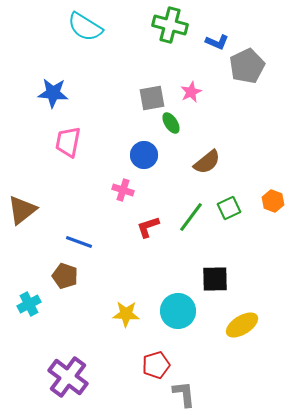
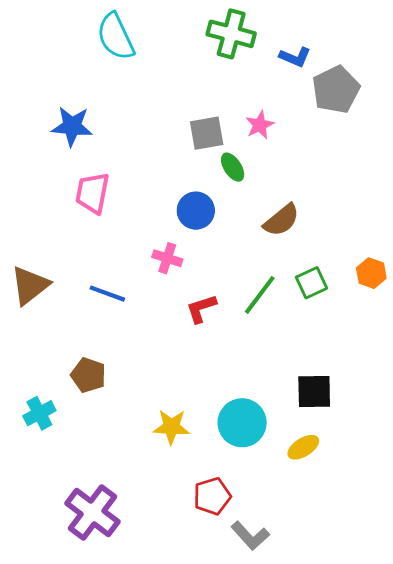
cyan semicircle: (85, 27) -> (116, 37), turned 33
blue line: (79, 242) -> (107, 294), moved
black square: (215, 279) -> (314, 391), moved
yellow ellipse: (242, 325) -> (303, 447), moved, size x0.7
gray L-shape: (184, 394) -> (250, 536), turned 144

